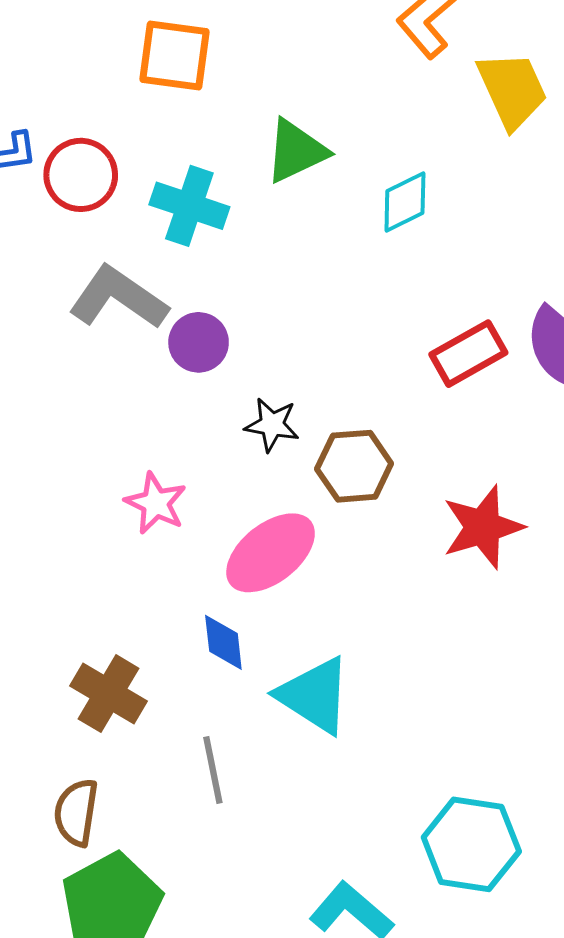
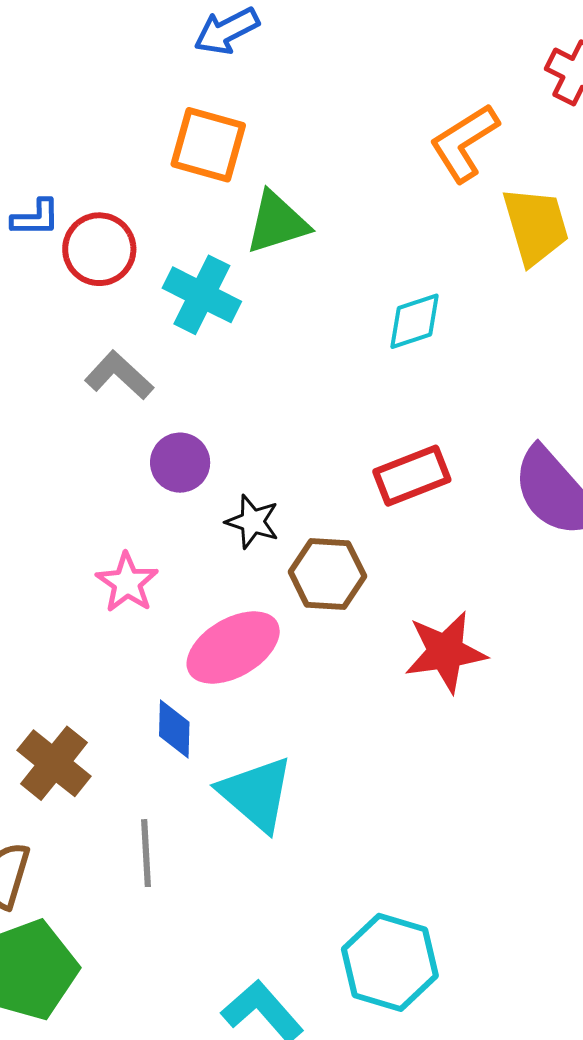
green triangle: (296, 151) -> (277, 223), moved
gray L-shape: (118, 298) -> (119, 375), size x0.7
purple circle: (199, 342) -> (180, 463), moved
red rectangle: (468, 354) -> (412, 476), moved

